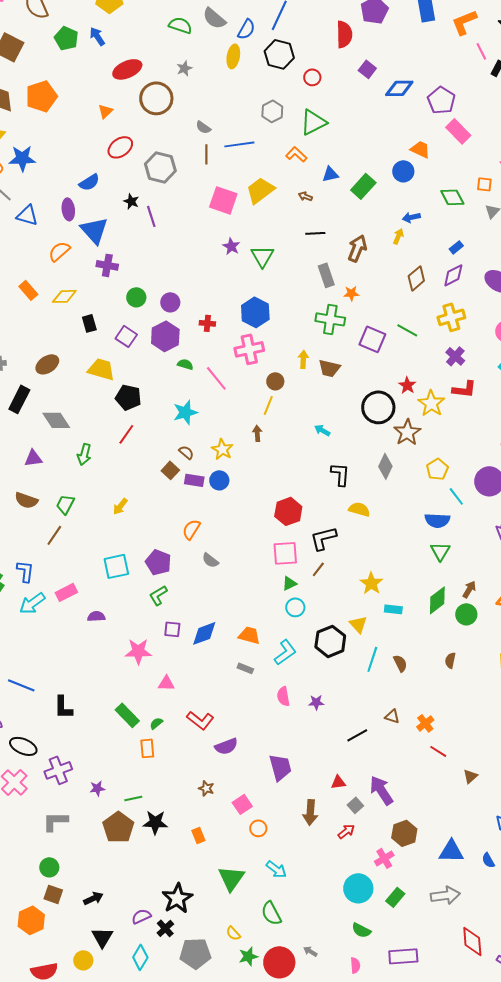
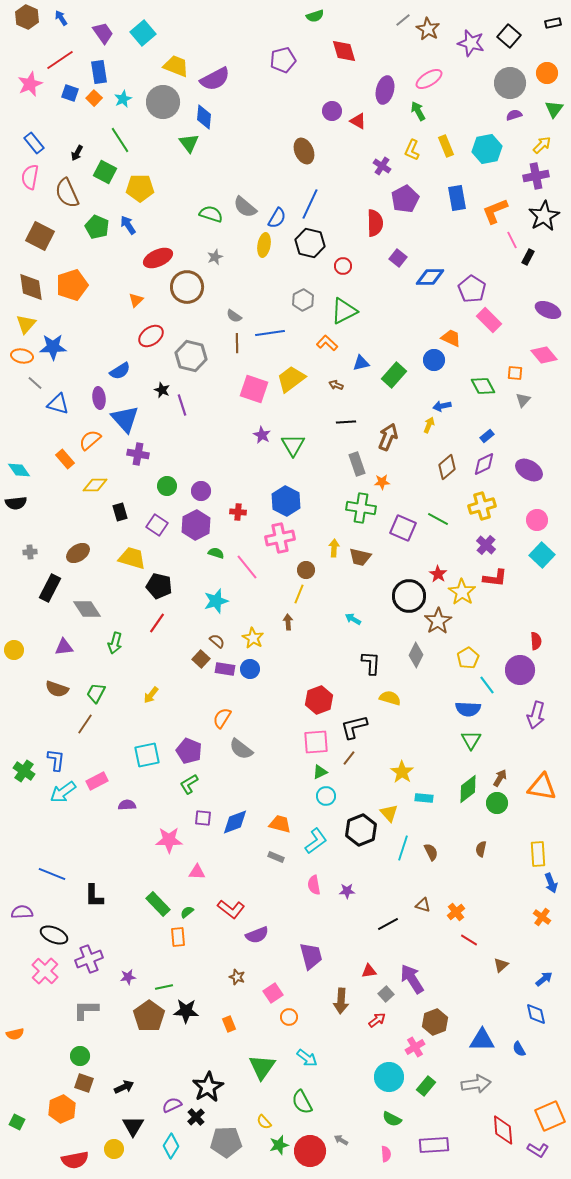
orange rectangle: (28, 290) -> (65, 459), moved
gray semicircle: (210, 560) -> (241, 749), size x1.4

